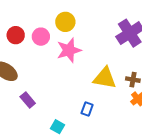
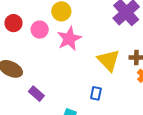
red circle: (16, 35) -> (13, 23), moved
yellow triangle: (105, 78) -> (109, 60), turned 45

